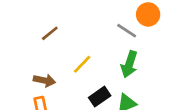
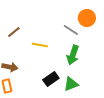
yellow line: (82, 64) -> (40, 45), moved, turned 56

